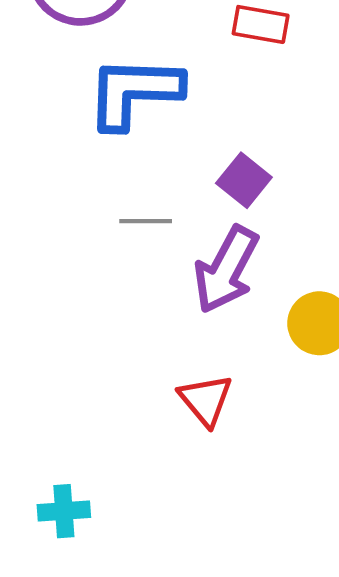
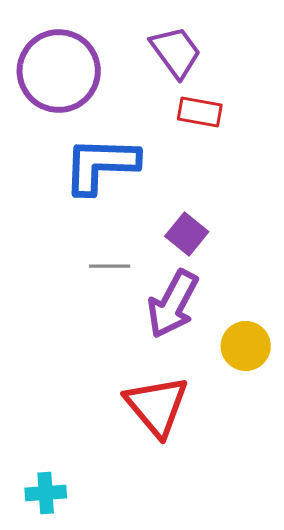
red triangle: (206, 400) -> (157, 406), size x1.5

